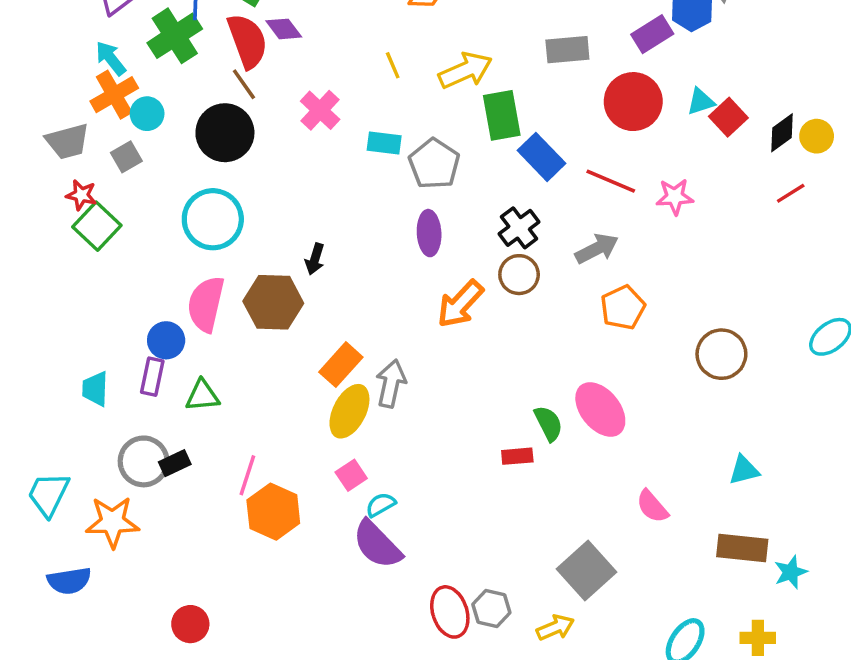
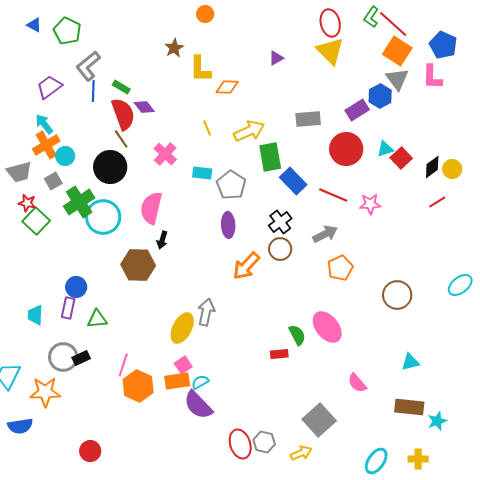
green cross: (175, 36) -> (79, 202), moved
pink semicircle: (206, 304) -> (151, 208), moved
orange rectangle: (341, 365) -> (177, 381), moved, turned 40

